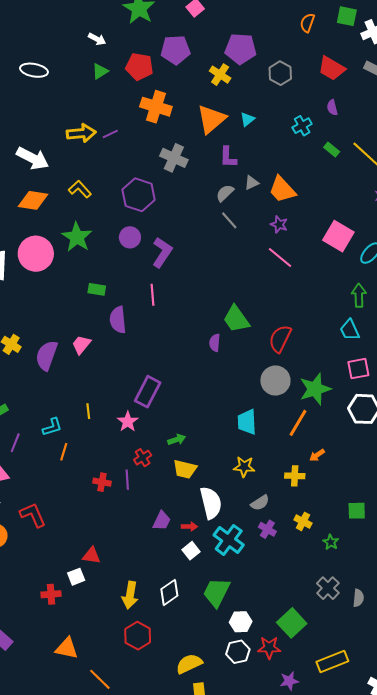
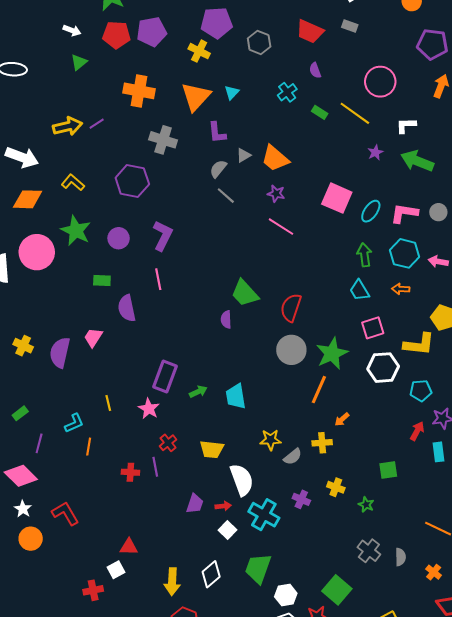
red pentagon: (139, 67) -> (117, 35), moved
purple circle: (130, 237) -> (119, 238), moved
cyan trapezoid: (247, 422) -> (236, 396), moved
green arrow: (177, 440) -> (198, 392), moved
gray semicircle: (260, 503) -> (293, 457), moved

